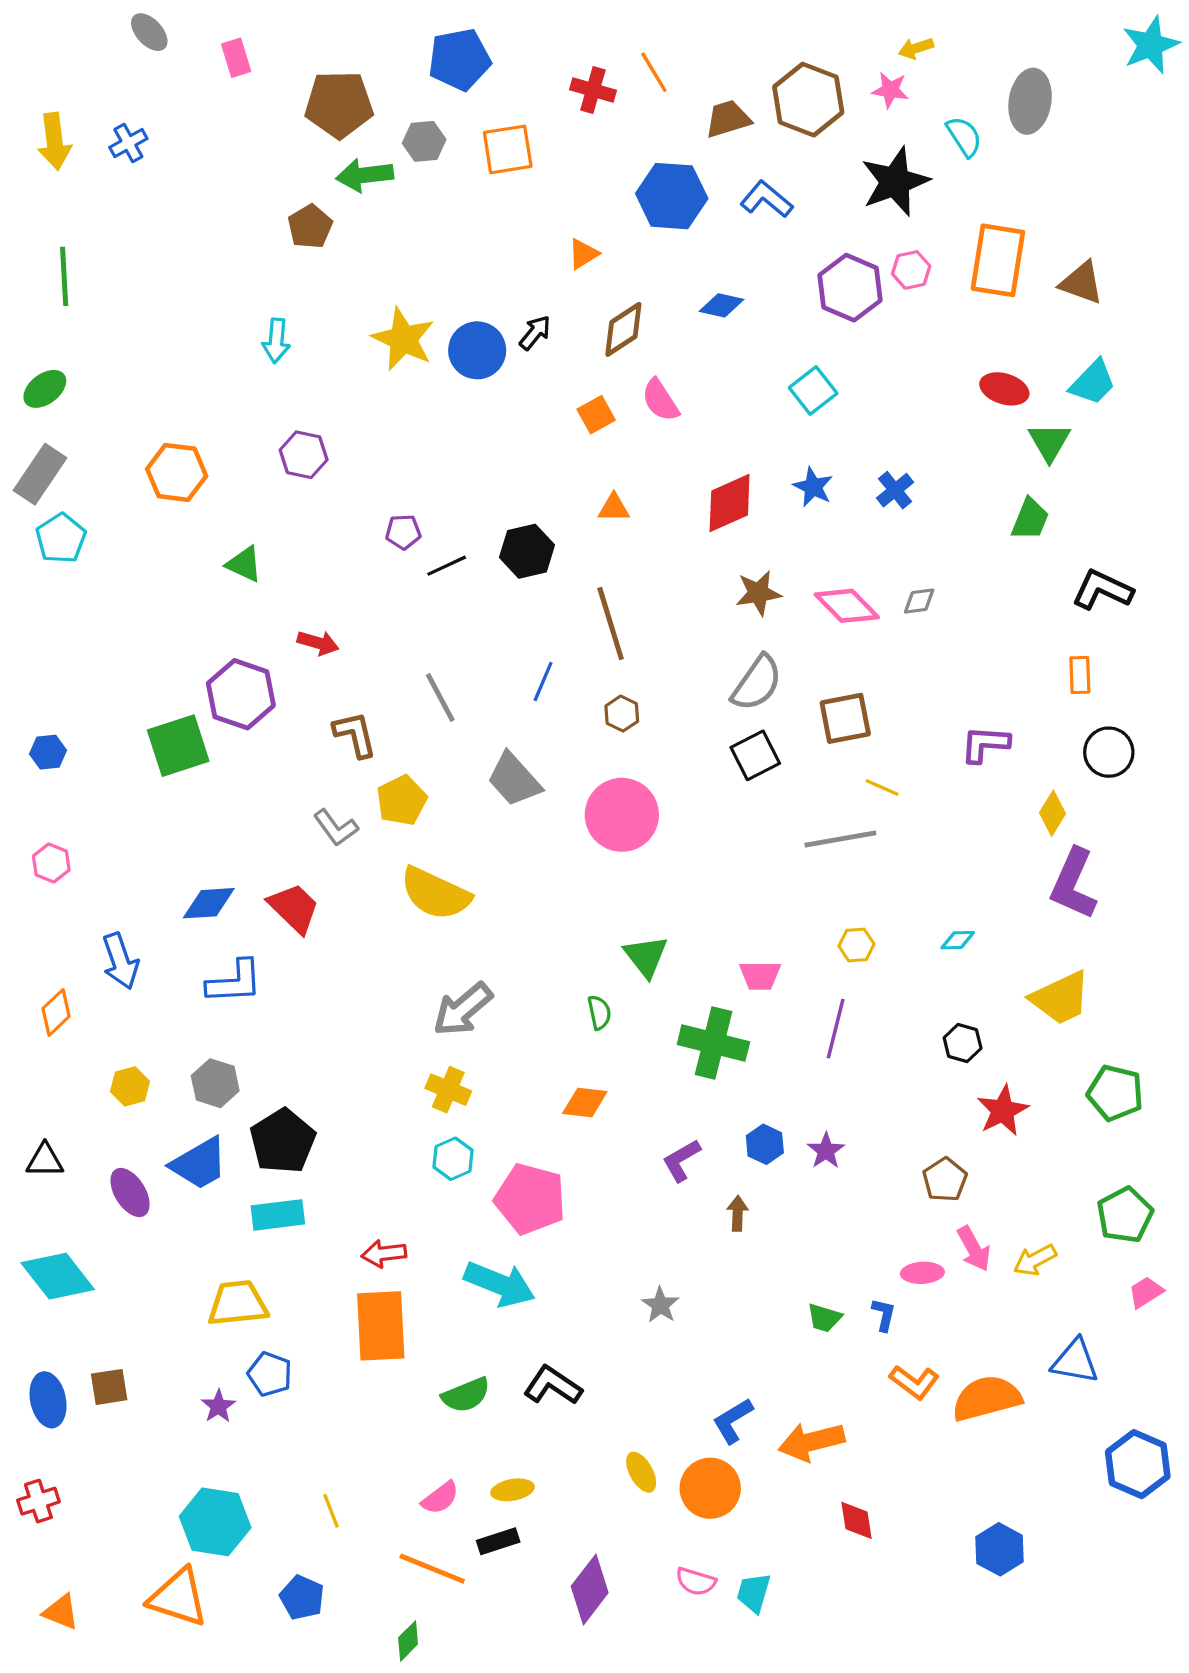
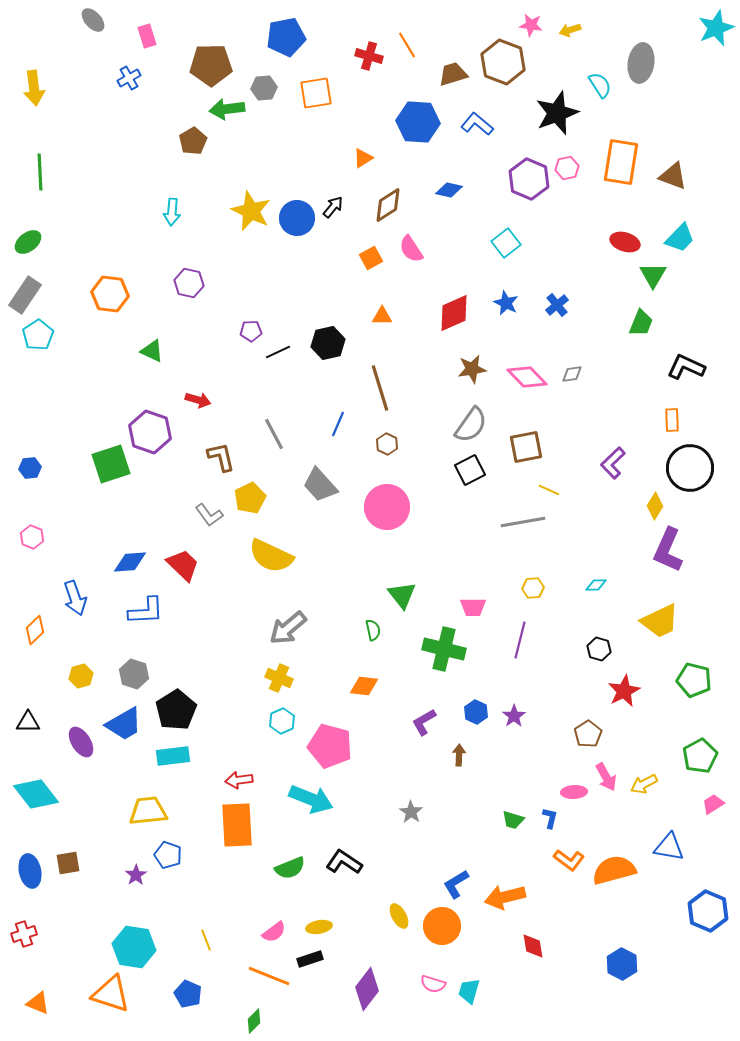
pink star: (890, 90) -> (531, 25), moved
blue cross: (128, 143) -> (129, 78), moved
purple L-shape: (985, 744) -> (613, 463), turned -48
black circle: (1109, 752) -> (690, 468), size x1.5

